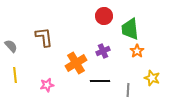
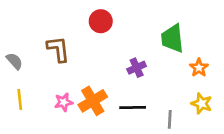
red circle: (104, 16) -> (101, 21), moved
orange star: (137, 51) -> (199, 68), moved
orange cross: (76, 63) -> (93, 101), moved
pink star: (47, 85) -> (64, 102), moved

